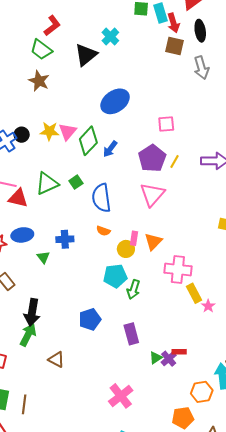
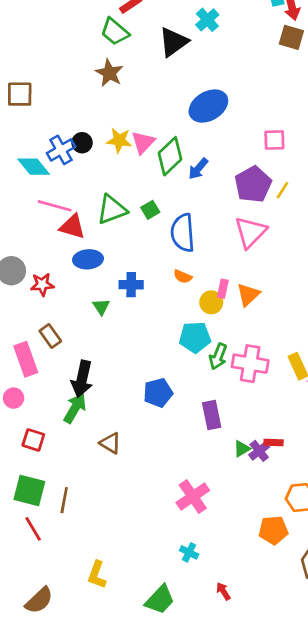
blue ellipse: (22, 235) -> (88, 259), moved
pink cross: (178, 270) -> (250, 364), moved

